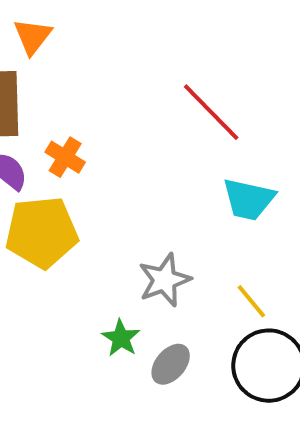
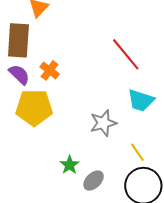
gray star: (164, 280) -> (103, 123), moved

